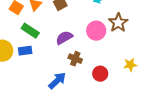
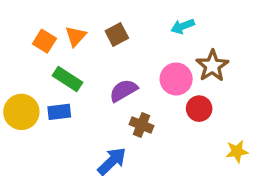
yellow star: (130, 65) -> (237, 151), moved
red circle: (100, 74) -> (199, 109), moved

